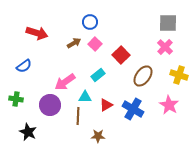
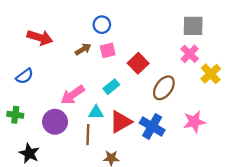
pink square: (95, 44) -> (108, 50), turned 32
yellow cross: (179, 75) -> (211, 74), moved, turned 30
red triangle: (106, 105) -> (121, 122), size x1.5
pink star: (169, 105) -> (194, 122), turned 30

